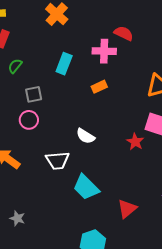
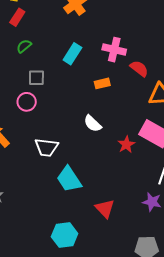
red semicircle: (124, 33) -> (139, 69), moved
white semicircle: (85, 136) -> (93, 124), moved
red triangle: (127, 209) -> (105, 209), turned -45

